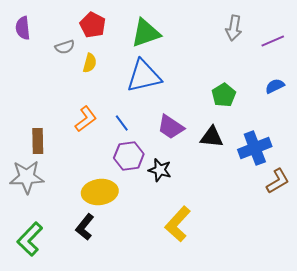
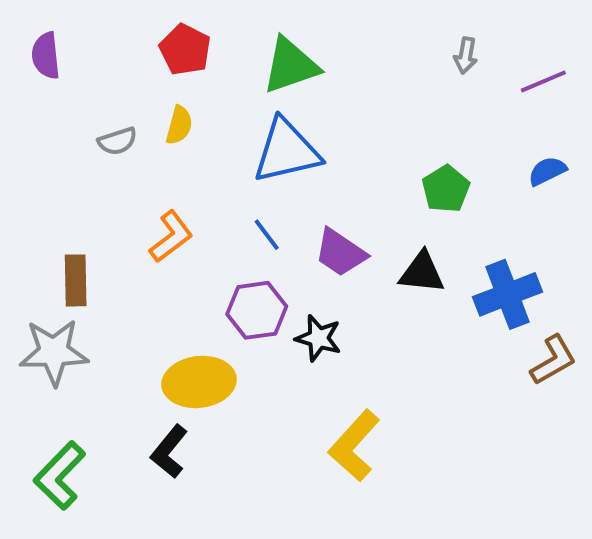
gray arrow: (234, 28) -> (466, 56), size x0.7
gray semicircle: (65, 47) -> (117, 141), moved
blue line: (122, 123) -> (267, 235), moved

